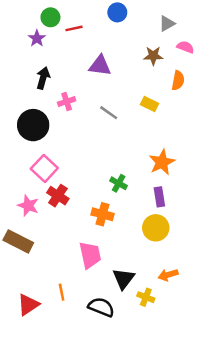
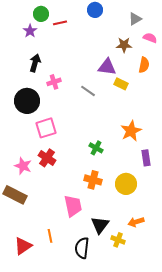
purple triangle: (100, 66) -> (107, 67), moved
pink square: (44, 168) -> (46, 128), moved, turned 30
purple rectangle: (159, 197) -> (146, 158), moved
orange cross: (102, 214) -> (93, 180), moved
black semicircle: (101, 307) -> (82, 248), turned -105

